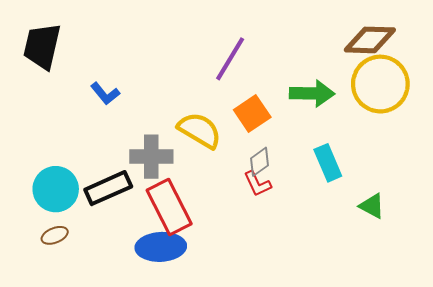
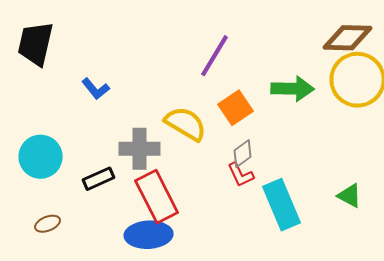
cyan rectangle: (328, 163) -> (282, 205), moved, size x1.4
black rectangle: (108, 188) -> (99, 179), size x0.7
cyan circle: (56, 189) -> (41, 157), moved

